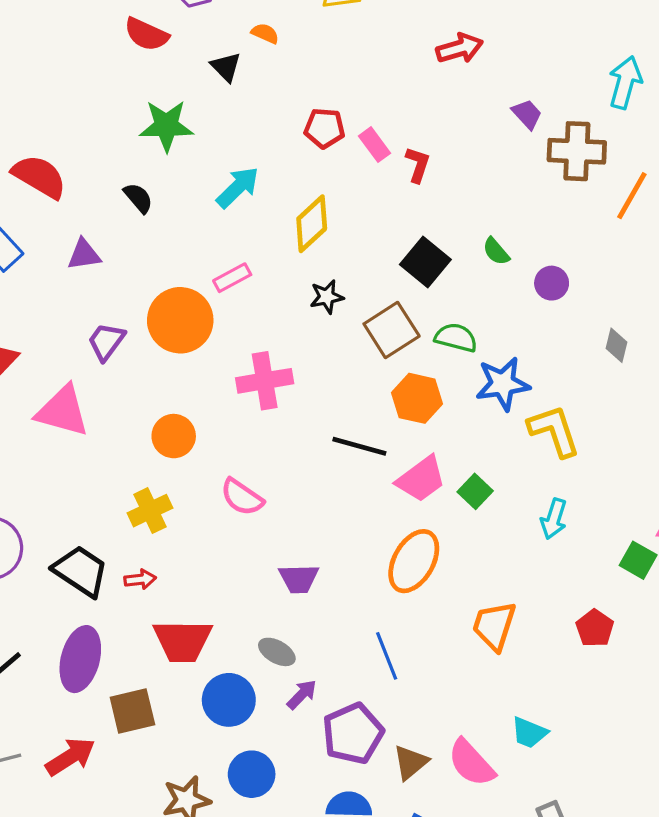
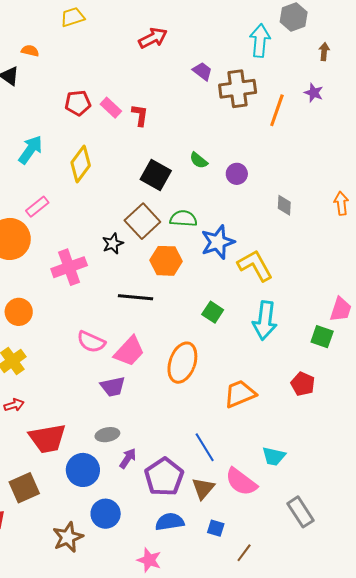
black star: (327, 297) -> (113, 244), moved
pink trapezoid: (421, 479) -> (129, 351), moved
pink semicircle: (242, 497) -> (91, 342), moved
cyan arrow: (554, 519) -> (265, 320), size x1.5
orange trapezoid: (494, 626) -> (240, 394), turned 60
gray ellipse: (277, 652) -> (107, 435), turned -30
blue line: (387, 656) -> (205, 447), moved

